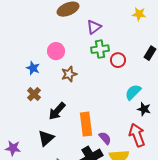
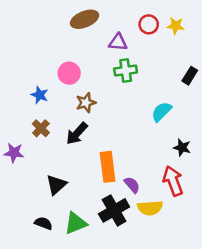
purple triangle: (94, 27) -> (118, 42), turned 42
red circle: (118, 60) -> (149, 24), moved
cyan semicircle: (133, 92) -> (162, 112), moved
black arrow: (57, 111) -> (77, 133), moved
purple star: (13, 148) -> (14, 153), moved

